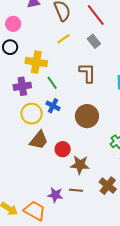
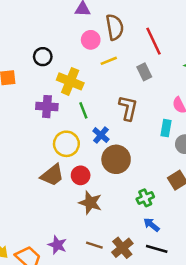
pink circle: (13, 24) -> (91, 40), moved
blue cross: (53, 106) -> (101, 135), moved
yellow circle: (32, 114) -> (66, 144), moved
red circle: (63, 149) -> (81, 175), moved
brown star: (80, 165) -> (90, 203), moved
brown line: (76, 190) -> (94, 245), moved

